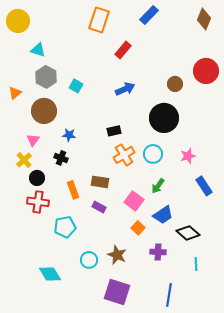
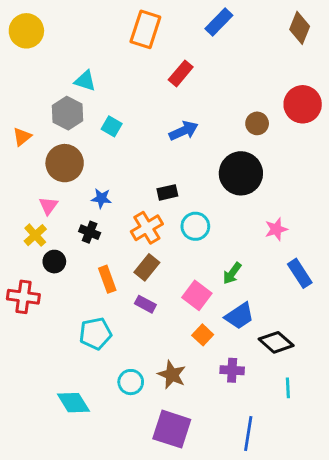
cyan triangle: (38, 50) -> (85, 81), moved
cyan circle: (153, 154) -> (195, 226), moved
orange cross: (124, 155) -> (147, 228), moved
brown rectangle: (100, 182) -> (147, 267), turned -60
red cross: (38, 202) -> (23, 297), moved

